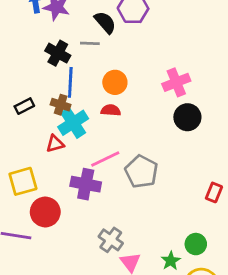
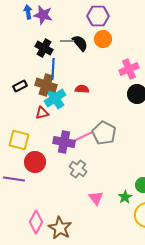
black semicircle: (105, 22) -> (80, 43), moved
orange circle: (115, 82) -> (103, 39), moved
brown cross: (61, 105) -> (46, 85), size x1.5
pink line: (105, 159) -> (82, 137), moved
yellow square: (23, 181) -> (19, 140), turned 30
gray cross: (111, 240) -> (78, 169), moved

